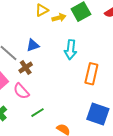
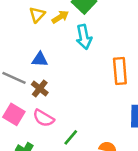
blue triangle: (33, 45) -> (40, 60), turned 40
cyan arrow: (71, 50) -> (84, 37), moved

